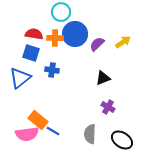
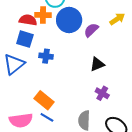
orange cross: (55, 38) -> (43, 15), moved
yellow arrow: (123, 42) -> (117, 19), moved
orange rectangle: (38, 120) -> (44, 100), moved

